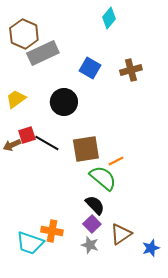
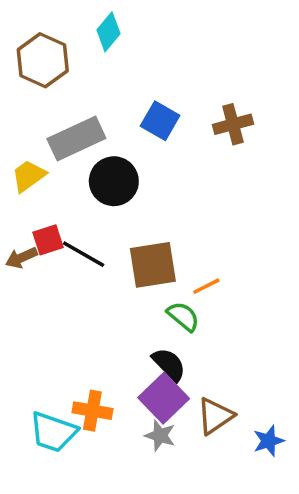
cyan diamond: (109, 18) -> (108, 32), moved
gray rectangle: (43, 53) -> (76, 139), moved
green semicircle: (103, 178) -> (183, 316), size x0.7
purple square: (92, 224) -> (164, 398), size x1.5

